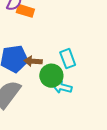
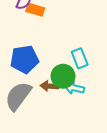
brown arrow: (33, 61) -> (49, 86), moved

